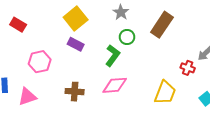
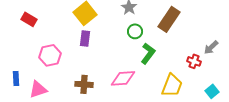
purple rectangle: (76, 44) -> (85, 38), turned 70
green L-shape: (113, 56) -> (148, 53), moved

